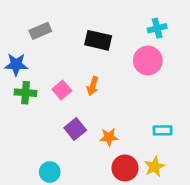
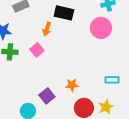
orange arrow: (93, 86) -> (47, 29), moved
purple square: (75, 129) -> (47, 96), moved

